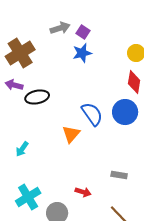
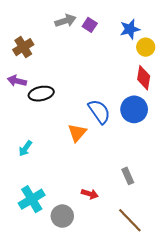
brown cross: (20, 53) -> (23, 47), size x0.7
blue star: (82, 53) -> (130, 29), moved
gray rectangle: (119, 175) -> (128, 176), turned 56

